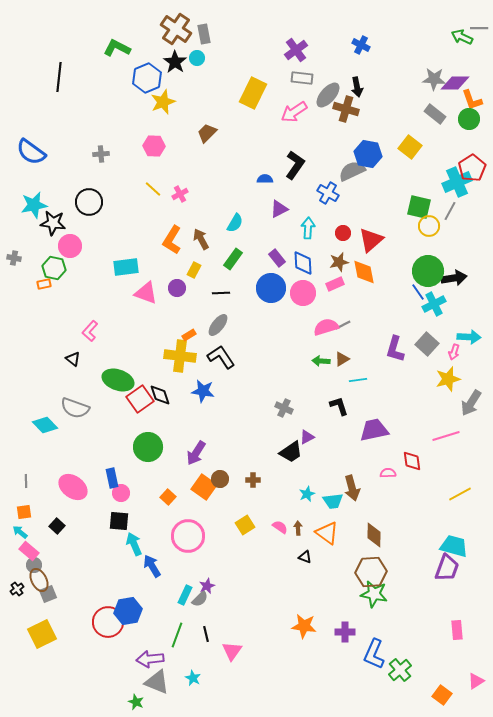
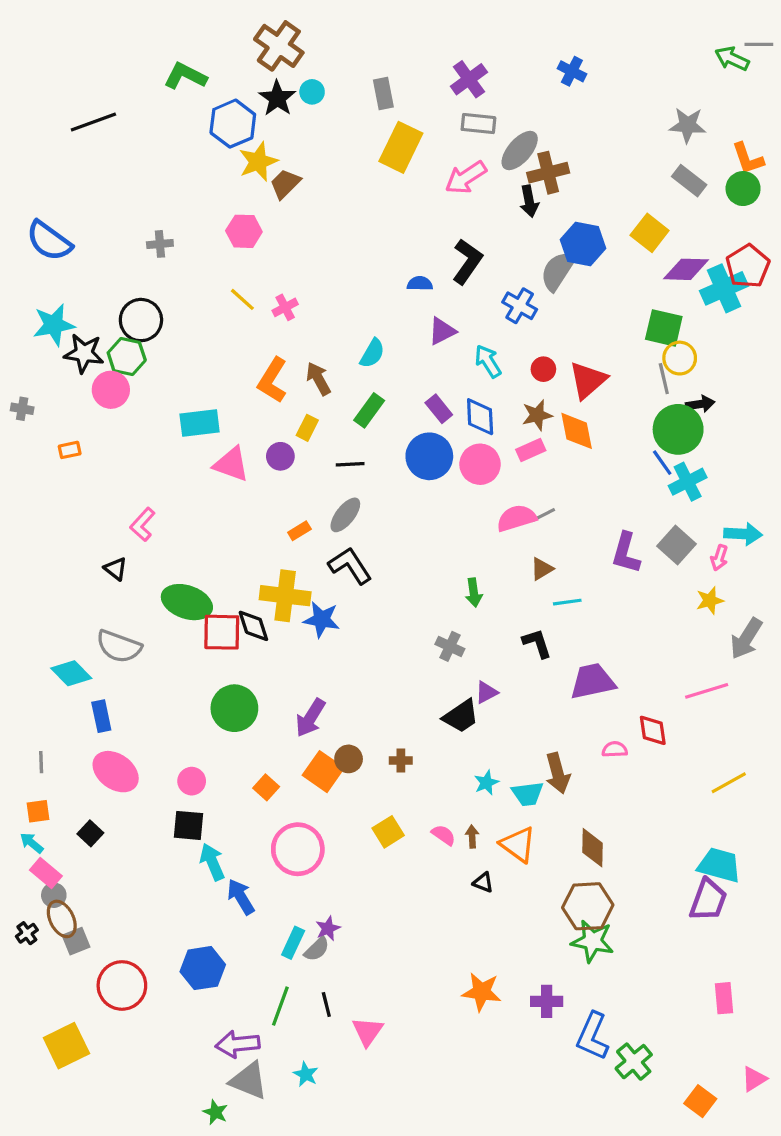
gray rectangle: (204, 34) -> (383, 93), moved
black line: (59, 77) -> (93, 122), turned 64
purple diamond: (455, 83) -> (686, 269), moved
black arrow: (357, 87) -> (529, 201), moved
brown cross: (346, 109) -> (548, 173), turned -30
brown trapezoid: (207, 133) -> (285, 184), moved
gray semicircle: (352, 171) -> (558, 271), turned -32
gray line: (450, 211) -> (664, 379), moved, turned -42
cyan arrow: (308, 228) -> (488, 361), turned -35
green hexagon: (54, 268) -> (127, 356), moved
black arrow: (454, 278) -> (700, 404), moved, size x0.7
yellow cross: (180, 356) -> (285, 596), moved
green arrow: (321, 361) -> (474, 593), moved, turned -102
yellow star: (448, 379) -> (710, 600), size x0.7
red square: (140, 399) -> (222, 632), turned 36
blue rectangle: (112, 478) -> (101, 716), moved
red circle: (108, 622) -> (122, 985), moved
yellow square: (42, 634) -> (66, 1046), moved

